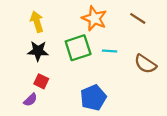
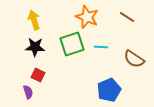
blue pentagon: (93, 98) -> (109, 90), moved
purple semicircle: (30, 100) -> (28, 92), turned -64

